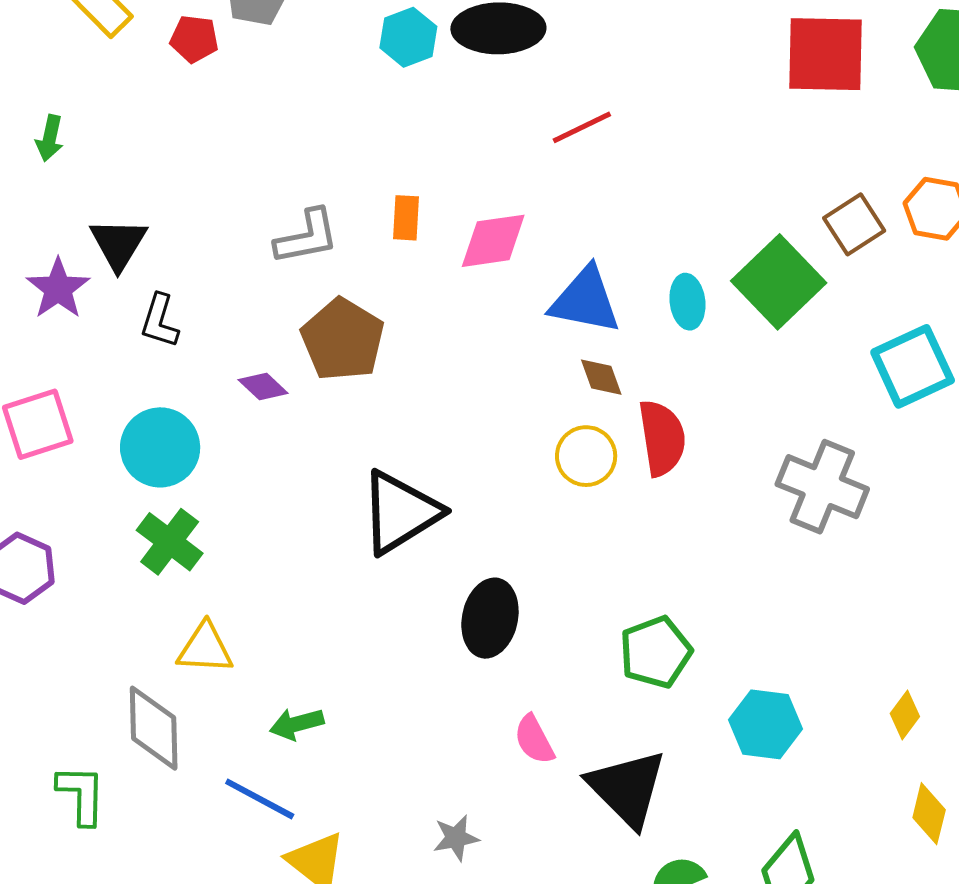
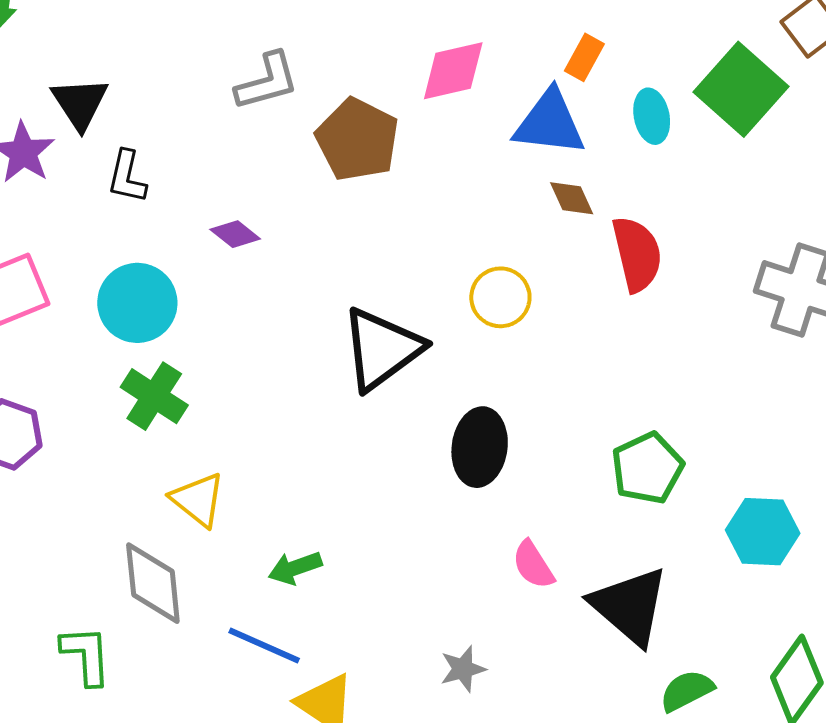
orange rectangle: (406, 218) -> (584, 57), moved, turned 30
brown pentagon: (343, 340) -> (357, 140), moved
yellow circle: (586, 456) -> (500, 297), moved
yellow triangle: (205, 648) -> (198, 500), turned 40

